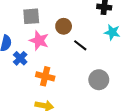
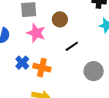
black line: (80, 45) -> (72, 46), moved, turned -72
blue cross: (20, 58) -> (22, 63), moved

